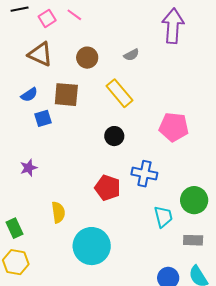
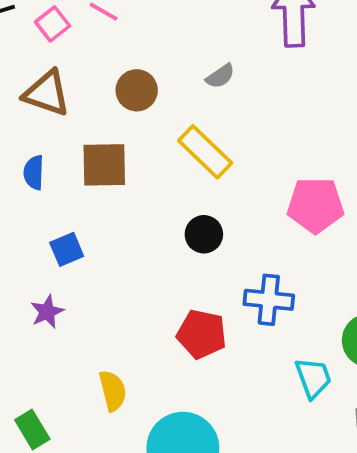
blue semicircle: (29, 95) -> (34, 173), turned 132
blue square: (43, 118) -> (67, 249), moved

